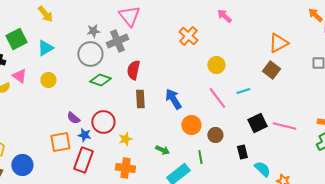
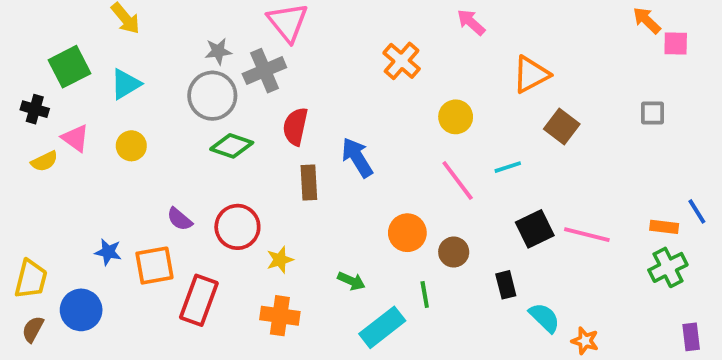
orange triangle: (278, 43) -> (531, 74), moved
blue arrow: (173, 99) -> (357, 157), moved
blue star: (84, 135) -> (108, 252), moved

